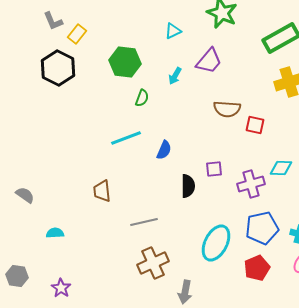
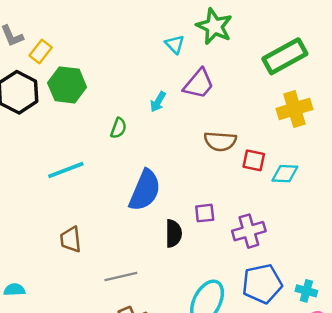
cyan triangle: (173, 31) -> (175, 44), moved, turned -48
green hexagon: (125, 62) -> (67, 85), moved
cyan line: (126, 138) -> (66, 170), moved
blue semicircle: (164, 150) -> (145, 190), size x1.8
cyan diamond: (281, 168) -> (285, 174), moved

